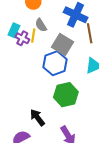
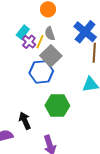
gray square: (62, 45) -> (51, 56), moved
blue hexagon: (55, 63) -> (41, 72), moved

